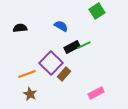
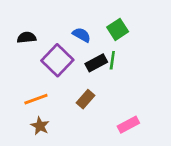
green square: (97, 11) -> (118, 29), moved
green line: (84, 45) -> (112, 60), turned -56
purple square: (51, 63) -> (57, 60), moved

